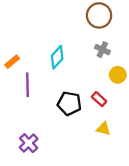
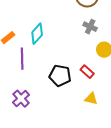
cyan diamond: (57, 57) -> (37, 34), moved
purple cross: (29, 143) -> (21, 99), moved

